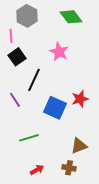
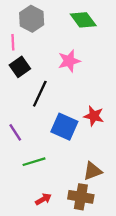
pink star: (59, 52) -> (69, 61), turned 30
red star: (80, 99) -> (94, 116), turned 30
purple line: (15, 100) -> (15, 132), moved
brown cross: (69, 168) -> (81, 197), size x1.5

